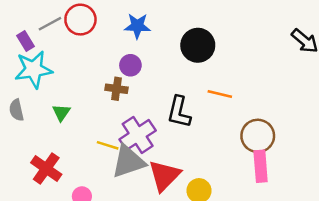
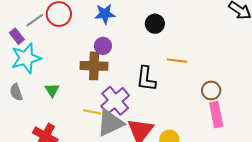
black circle: (198, 45) -> (155, 24), size x0.7
brown cross: (117, 89) -> (94, 66), size x1.5
brown circle: (258, 136) -> (211, 90), size x0.7

